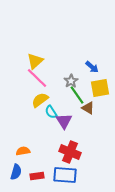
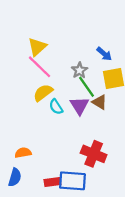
purple triangle: (64, 121) -> (79, 106), moved
red cross: (70, 152) -> (94, 154), moved
red rectangle: (37, 176) -> (52, 182), moved

